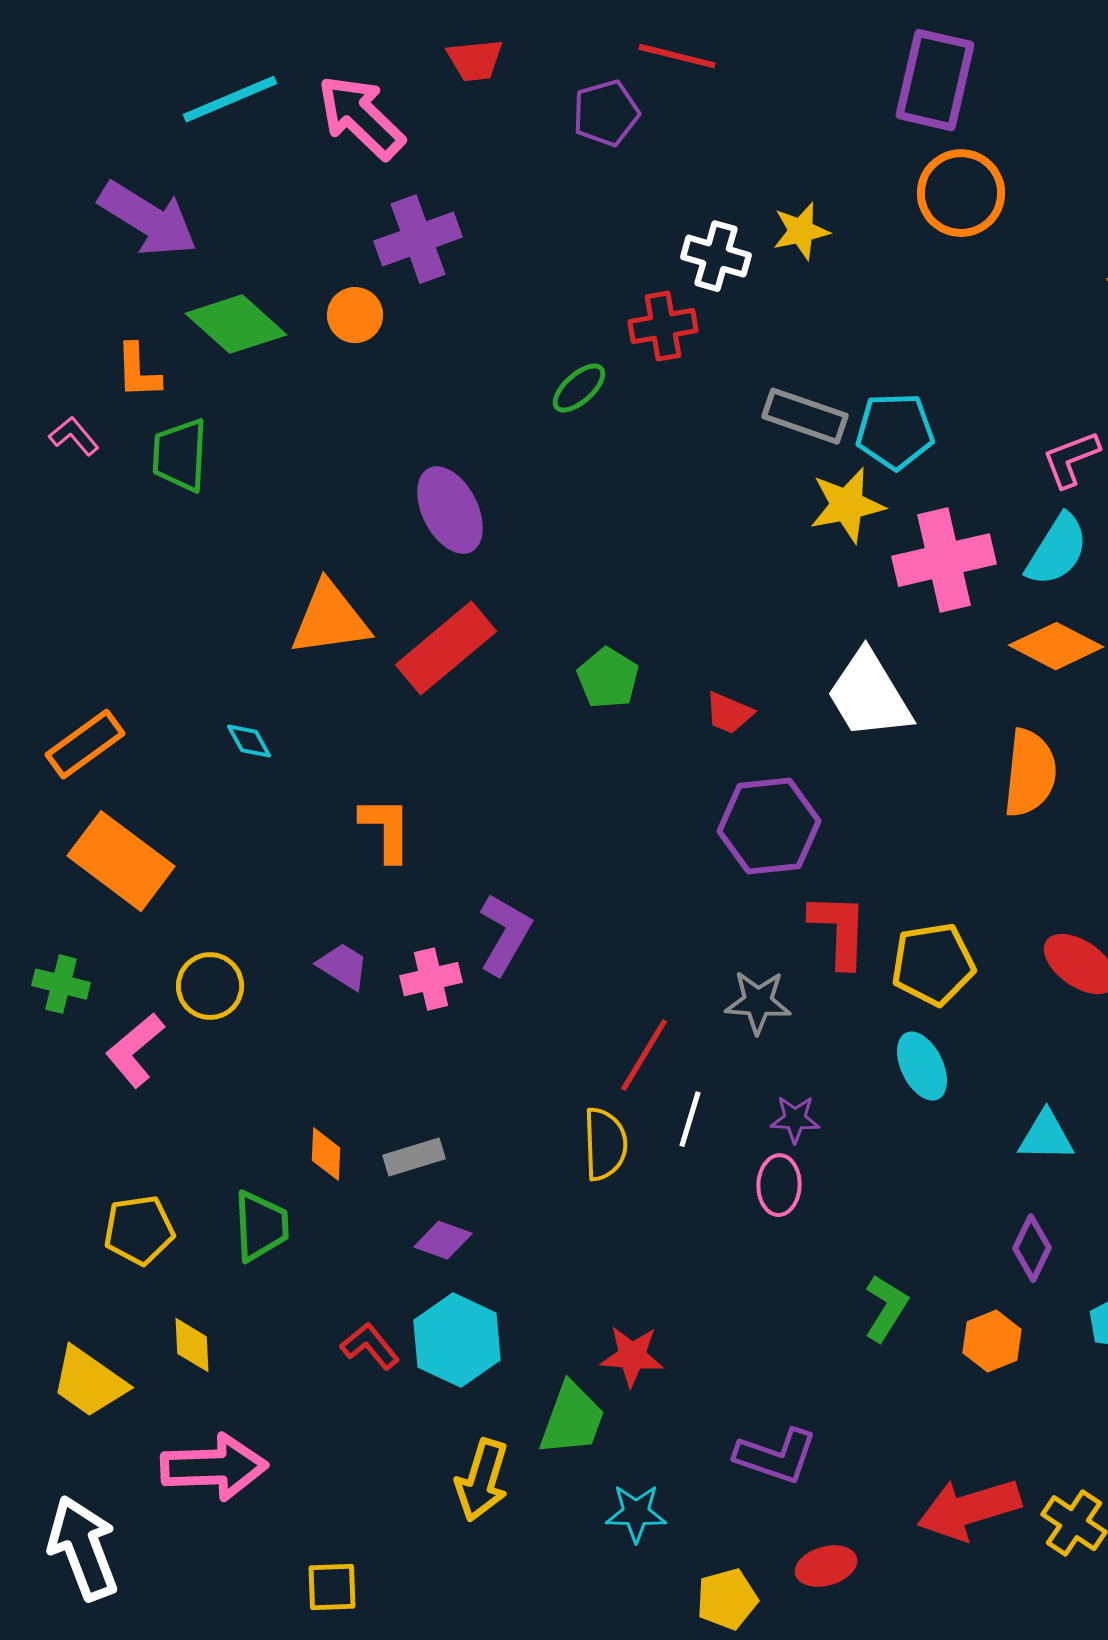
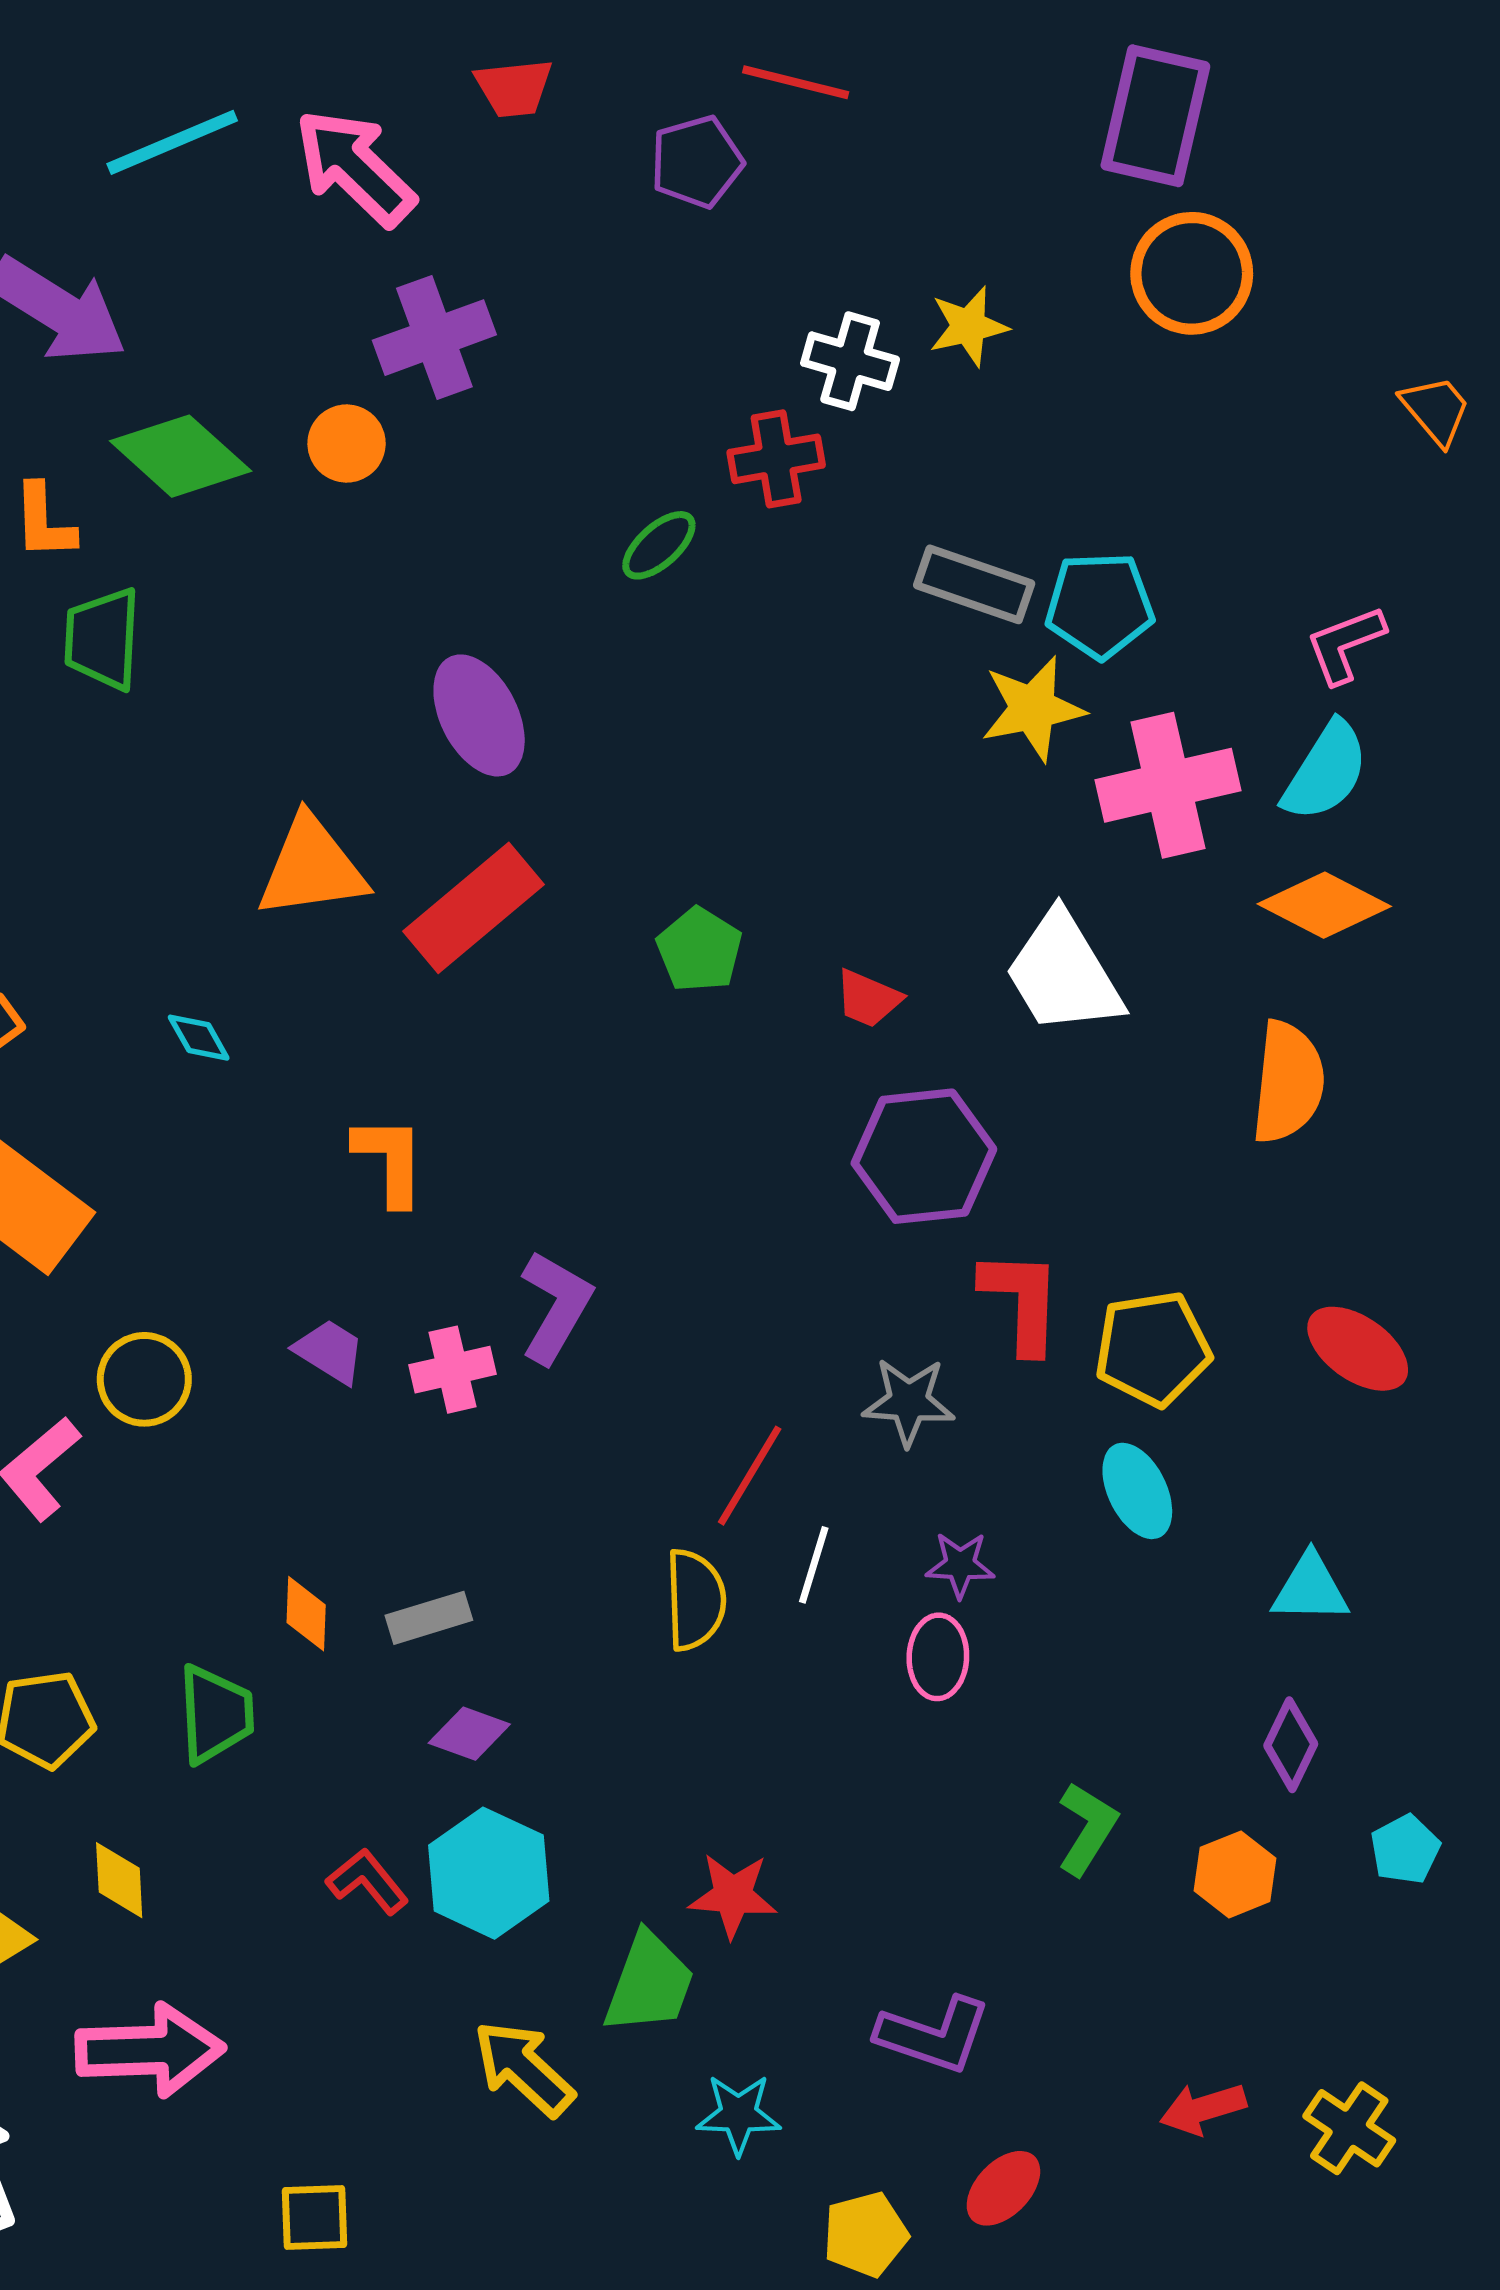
yellow arrow: (482, 1480) -> (524, 2068), turned 116
red arrow: (969, 1509) -> (1203, 2109), size x0.6
red ellipse: (826, 1566) -> (1003, 2188), turned -30

